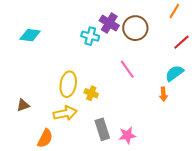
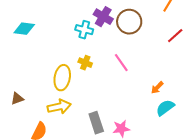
cyan semicircle: (174, 73) -> (165, 108), moved
yellow cross: (91, 93) -> (85, 63), moved
orange arrow: (163, 94) -> (157, 88), turned 48

